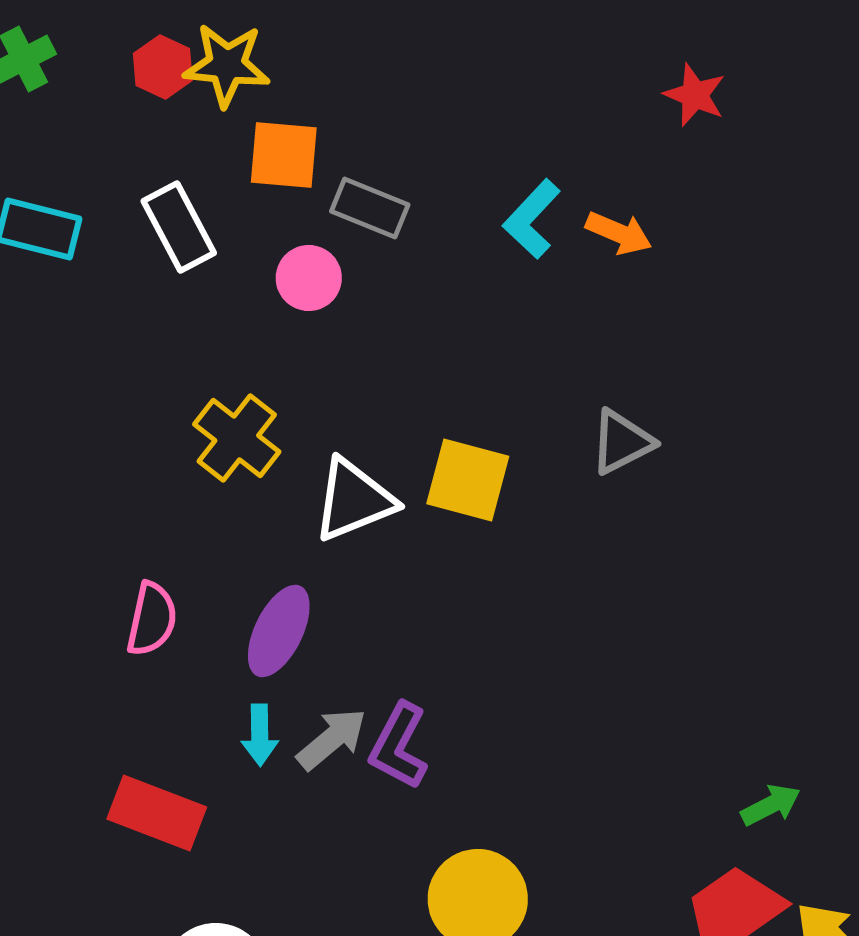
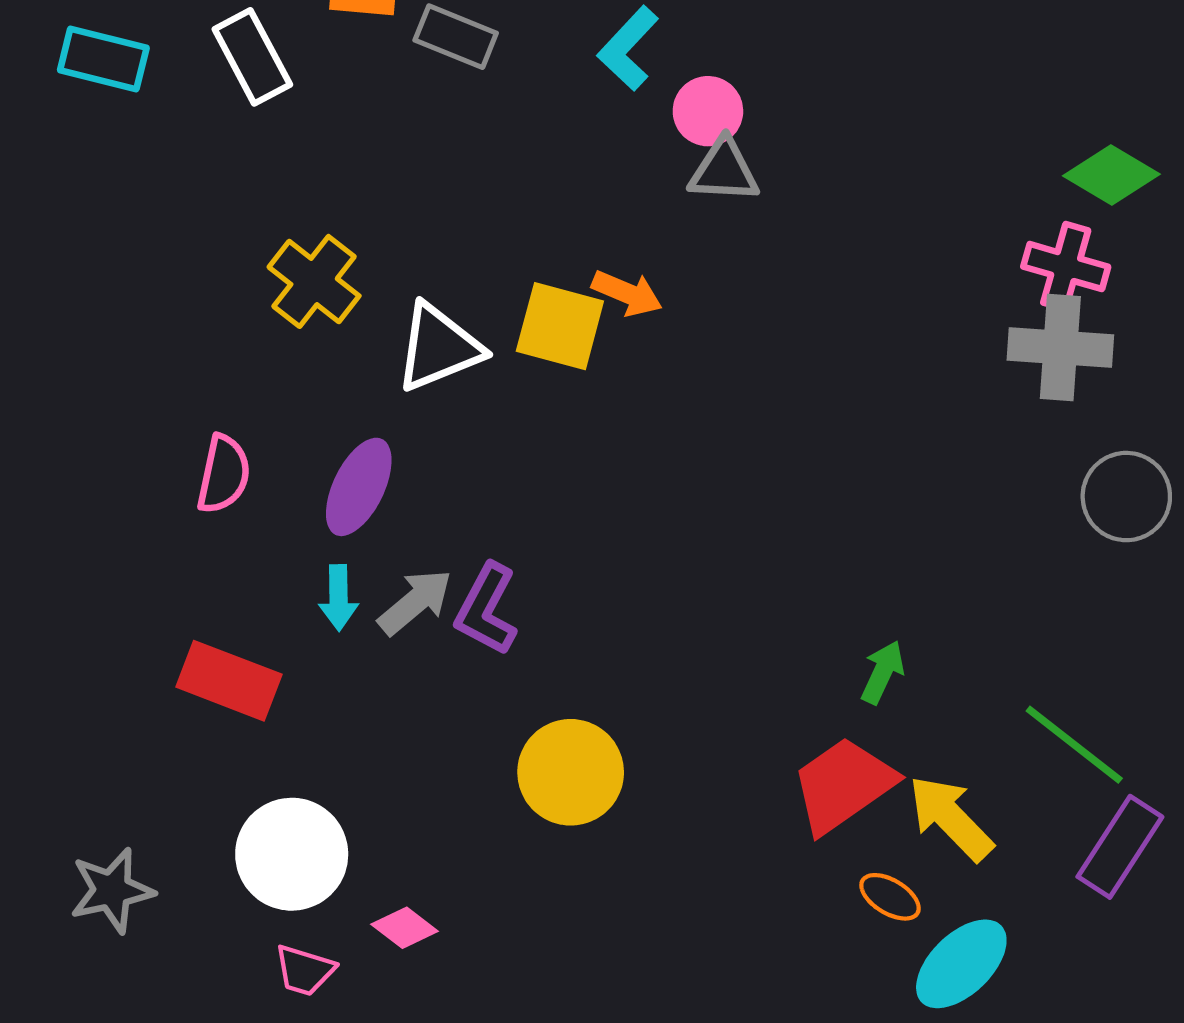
orange arrow: (619, 233) -> (627, 293), moved
pink circle: (309, 278) -> (708, 111), moved
gray triangle: (622, 442) -> (724, 171), moved, turned 30
green arrow: (771, 805) -> (883, 672), turned -38

